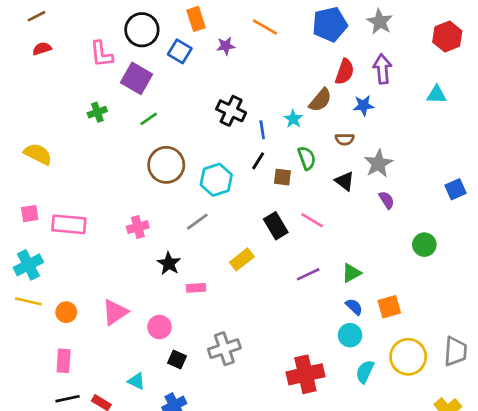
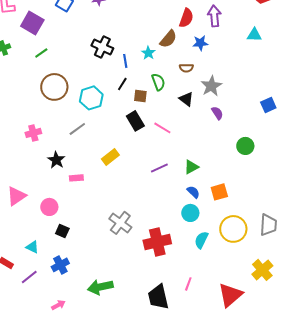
black rectangle: (276, 226) -> (135, 121), moved
gray cross: (224, 349) -> (120, 223), moved, turned -35

